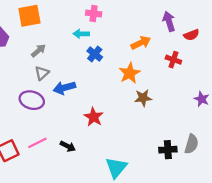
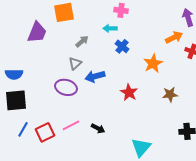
orange arrow: (141, 43) -> (174, 37), moved
gray arrow: (38, 51) -> (82, 41), moved
brown star: (143, 98) -> (170, 94), moved
red star: (94, 117) -> (129, 92), moved

